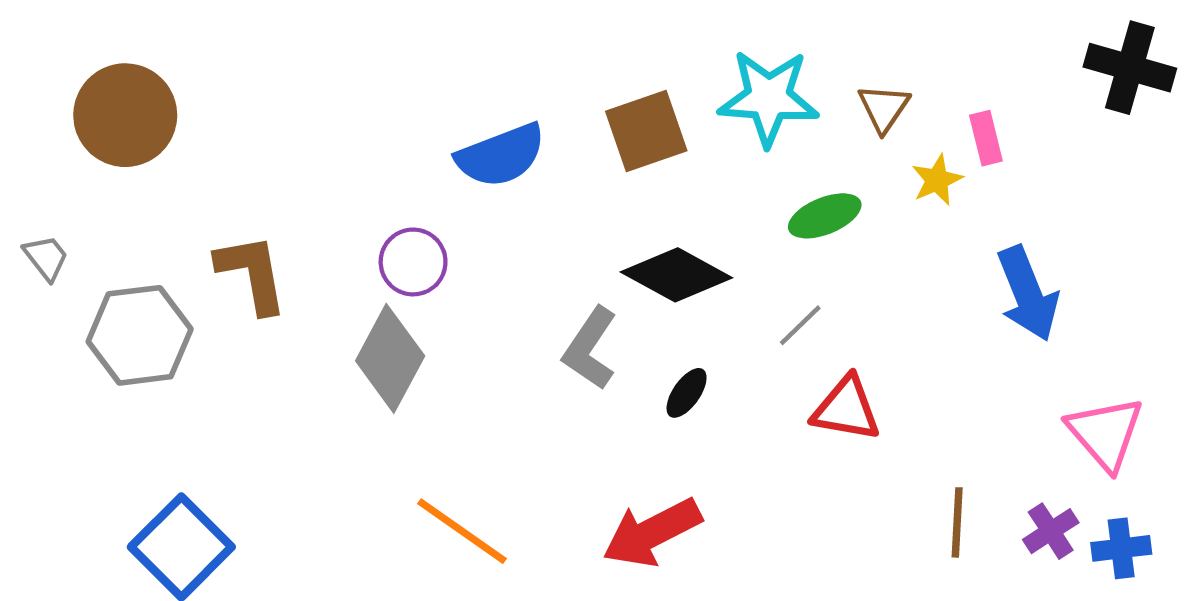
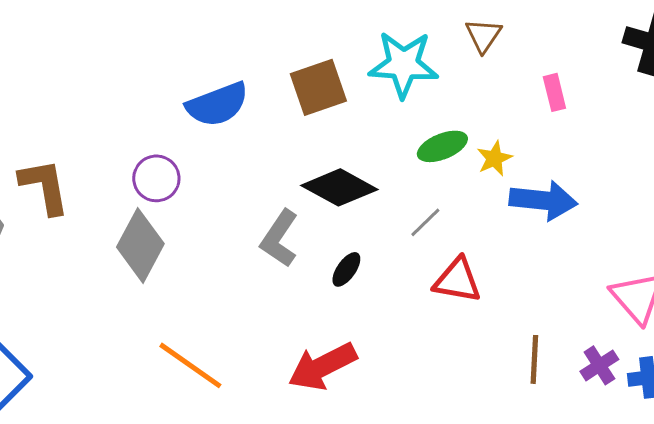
brown triangle: (884, 108) -> (483, 35), moved
yellow star: (937, 180) -> (494, 158), moved
blue arrow: (1028, 294) -> (543, 200), moved, turned -62

